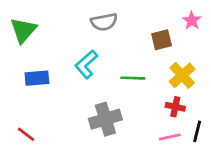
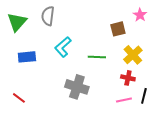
gray semicircle: (104, 22) -> (48, 16), moved, turned 108
gray cross: (105, 119) -> (77, 87), turned 35

